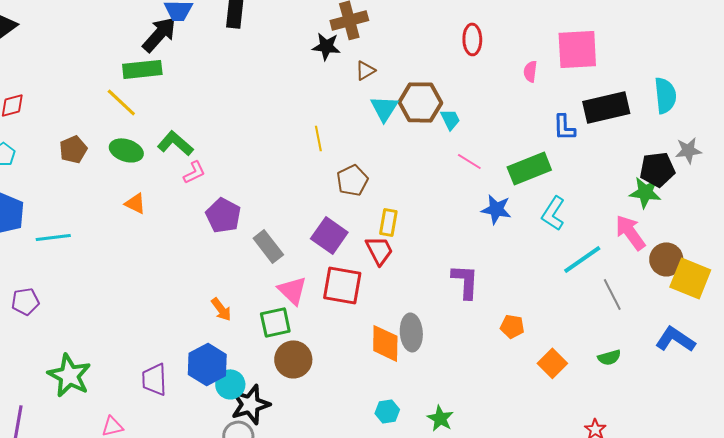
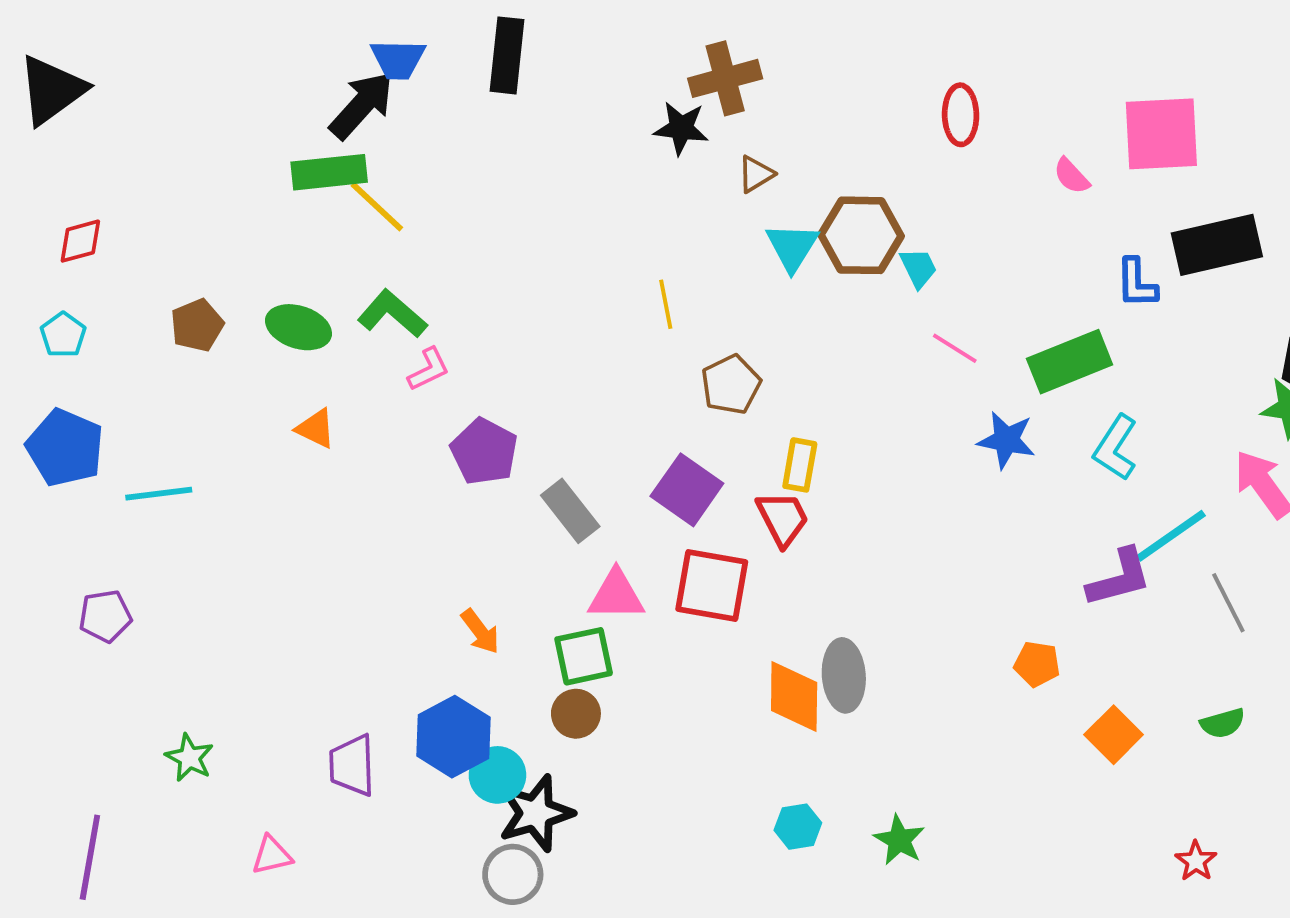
pink semicircle: (530, 71) -> (1071, 176), turned -50
yellow line: (121, 102) -> (377, 207), moved
purple L-shape: (465, 281) -> (1119, 578), moved, turned 72
pink triangle: (292, 290) -> (616, 595), turned -44
brown circle: (293, 359) -> (576, 714), moved, size x0.7
green star: (69, 375) -> (189, 758), size x0.6

